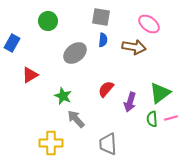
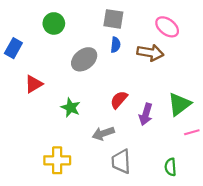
gray arrow: (76, 119) -> (103, 133), moved, turned -66
green semicircle: (152, 119) -> (170, 167), moved

